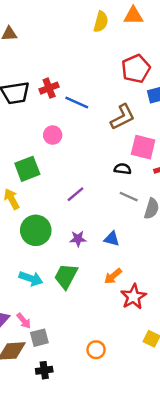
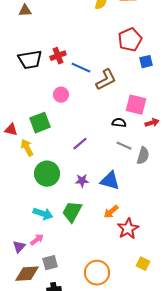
brown L-shape: (123, 117) -> (106, 80), moved
blue triangle: (112, 239) -> (110, 181), size x1.5
pink arrow: (24, 321) -> (37, 240), moved, turned -88
orange circle: (96, 350) -> (97, 273), size x1.6

